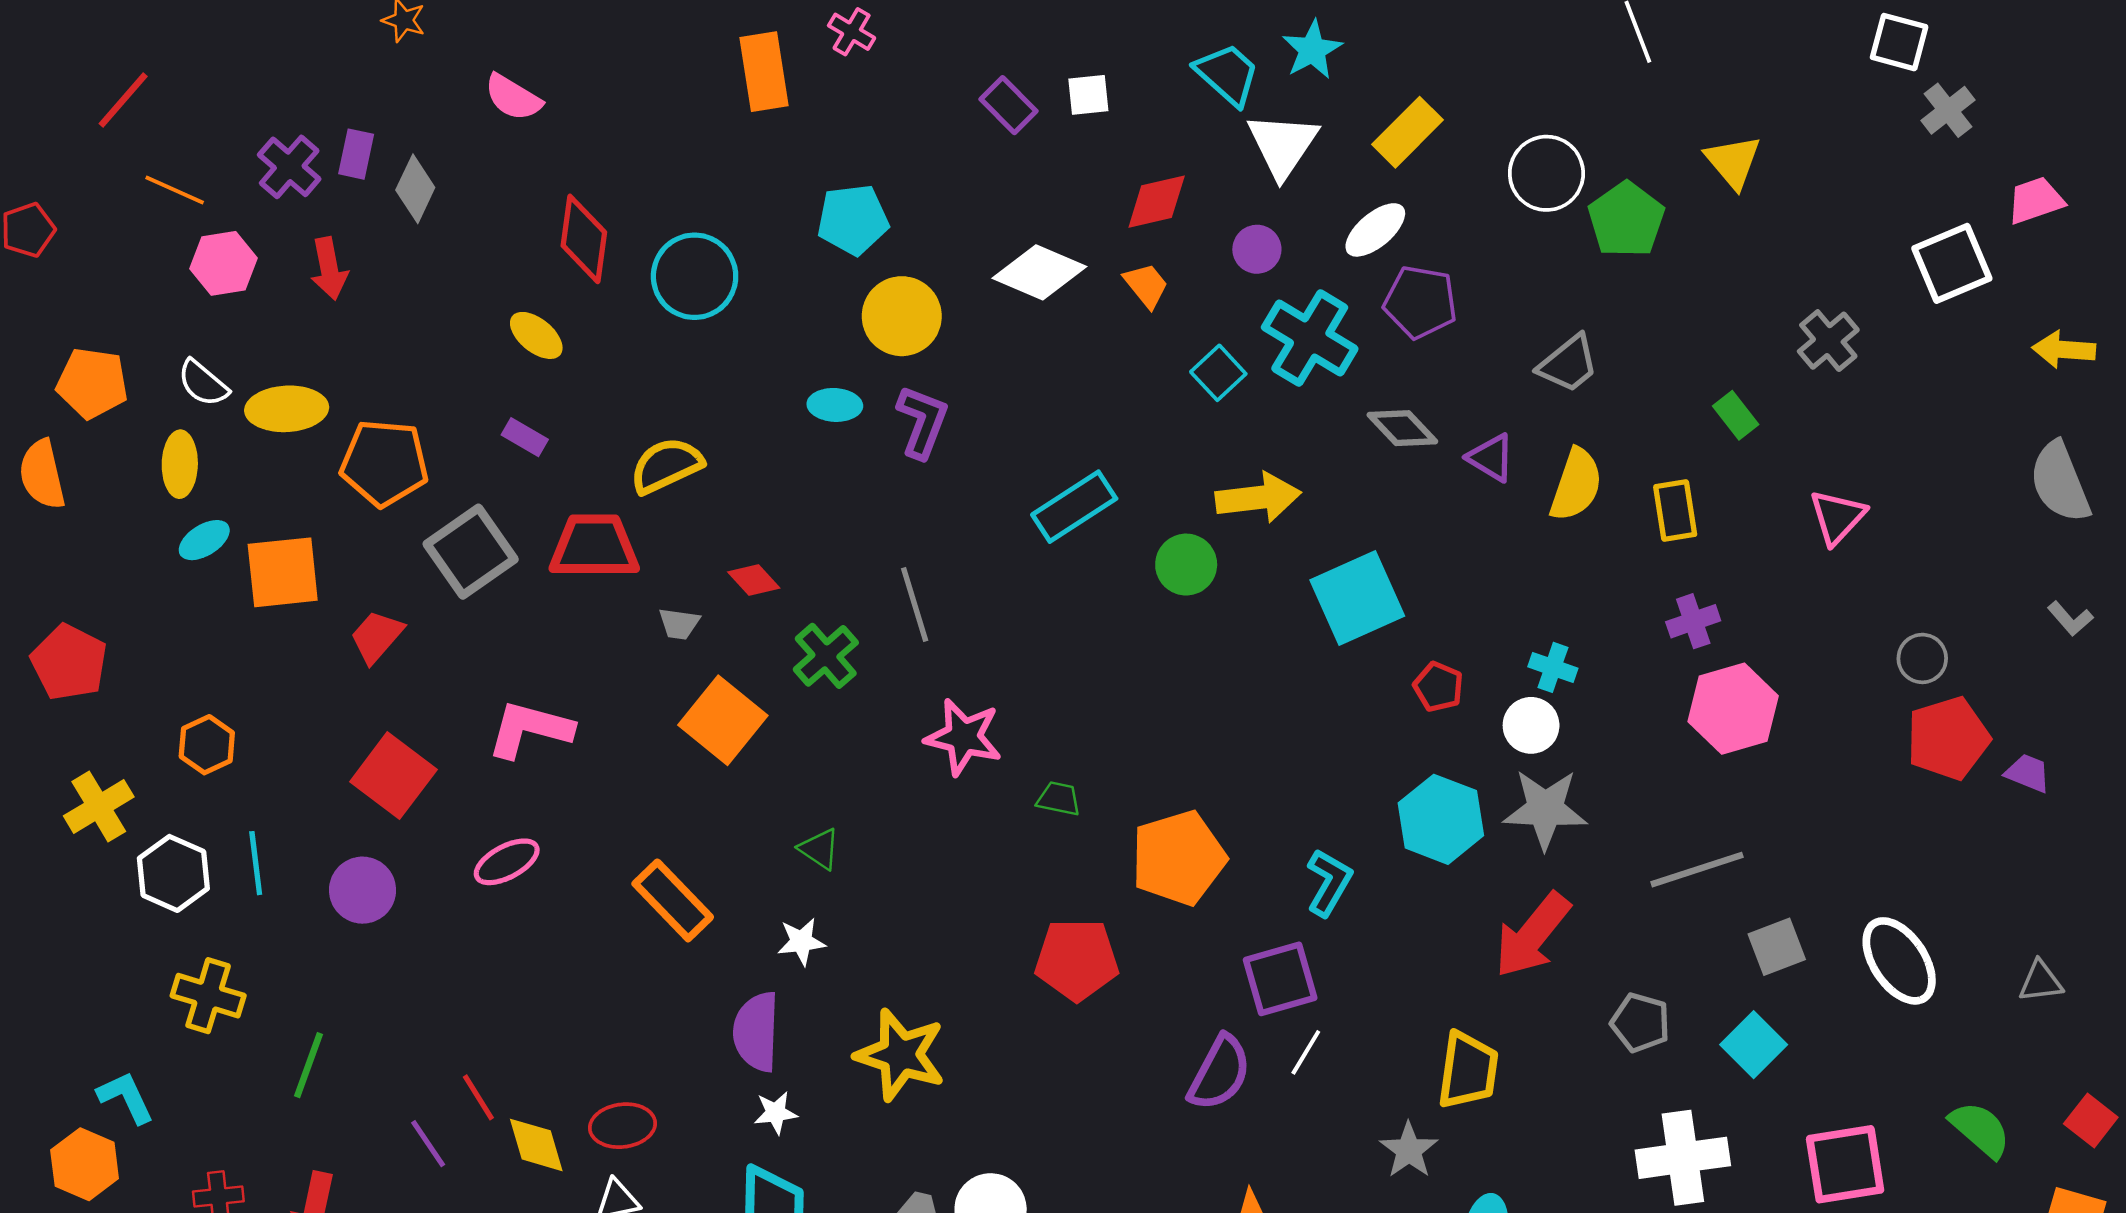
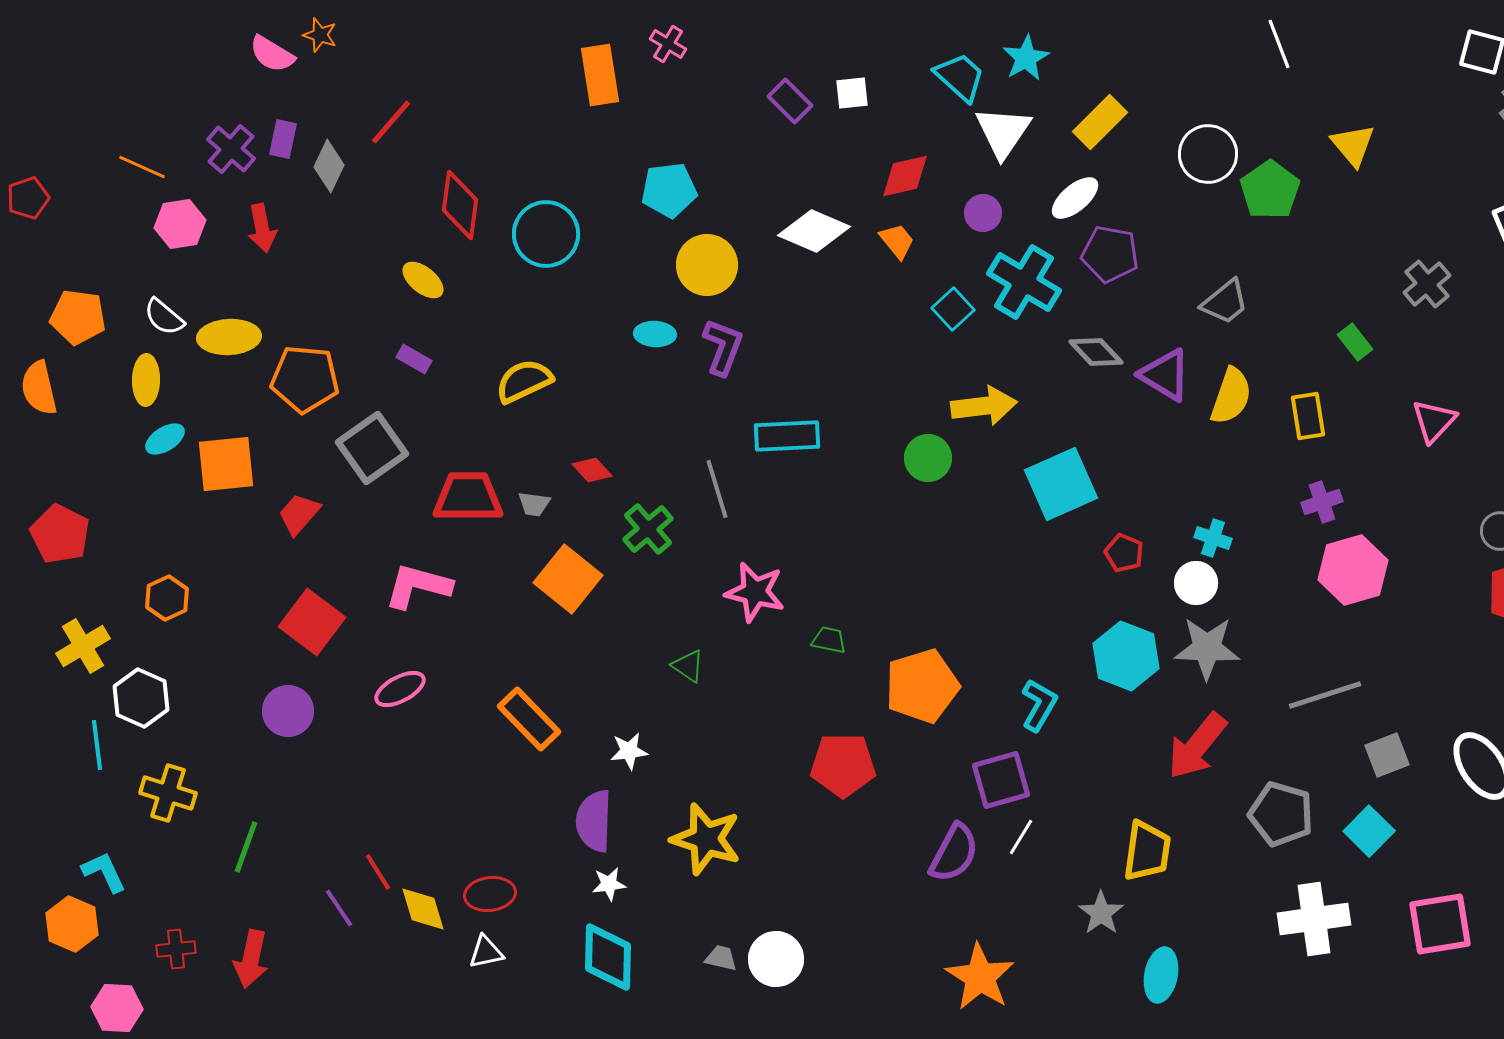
pink semicircle: (513, 97) -> (272, 54), moved
red line: (123, 100) -> (391, 122), moved
purple triangle: (1491, 458) -> (1165, 375), size x1.4
cyan rectangle: (1074, 507) -> (787, 436), moved, turned 30
red trapezoid: (594, 547) -> (468, 497), moved
green triangle: (819, 849) -> (688, 666), moved
cyan line: (256, 863) -> (97, 745), moved
gray pentagon: (1640, 1023) -> (1281, 814), size x1.4

